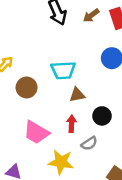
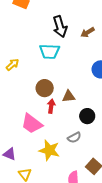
cyan trapezoid: (63, 70) -> (50, 51), moved
brown circle: (27, 87) -> (45, 88), moved
red arrow: (72, 124) -> (51, 106), moved

